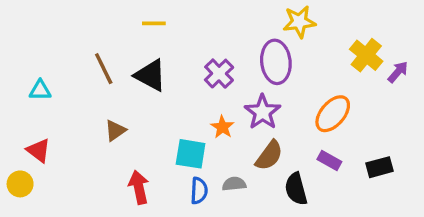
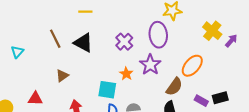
cyan triangle: (40, 90) -> (17, 52), turned -48
red triangle: (38, 150) -> (35, 99), moved, turned -35
brown semicircle: (269, 155) -> (174, 87), moved
purple rectangle: (329, 161) -> (201, 101), moved

